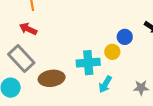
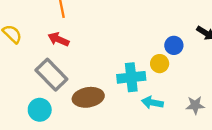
cyan arrow: (105, 84) -> (152, 103), turned 72

